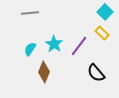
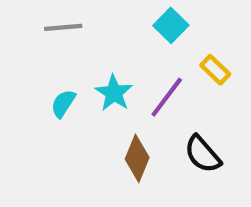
cyan square: (105, 12) -> (171, 25), moved
brown diamond: (44, 72) -> (137, 158), moved

